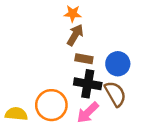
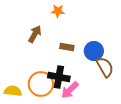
brown arrow: (75, 35) -> (35, 34), moved
black cross: (88, 84) -> (59, 77), moved
brown semicircle: (115, 94) -> (105, 67), moved

